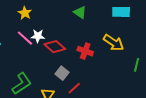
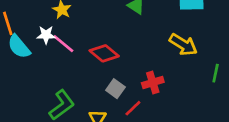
white star: (38, 36) -> (46, 35), moved
red cross: (85, 51) -> (153, 82), moved, turned -35

